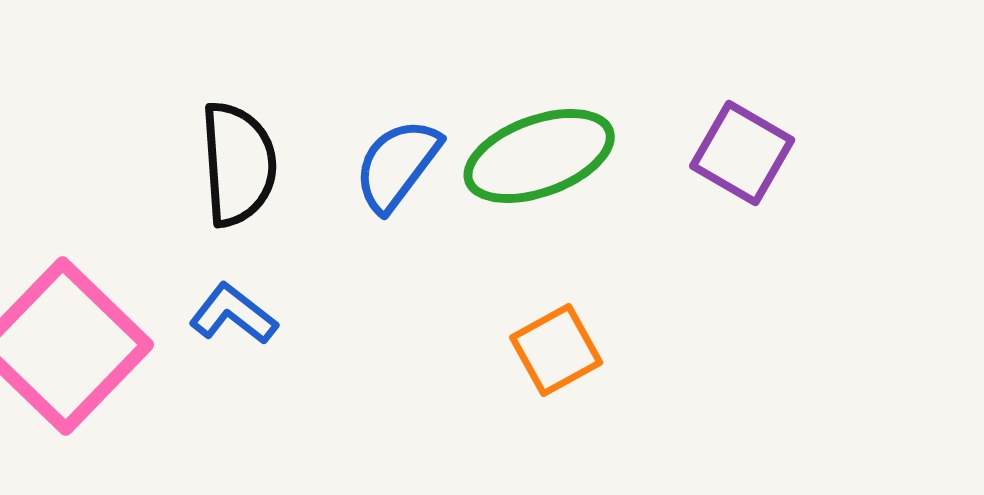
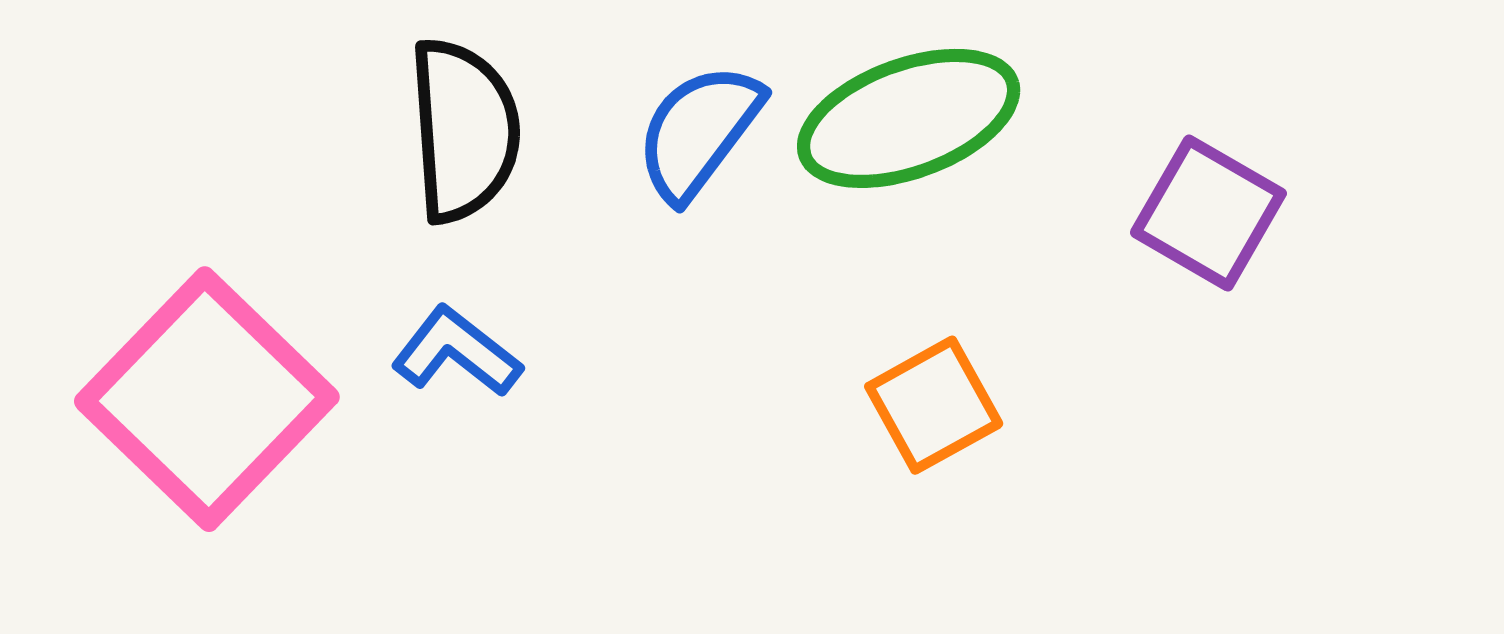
purple square: (742, 153) -> (1208, 213), moved

